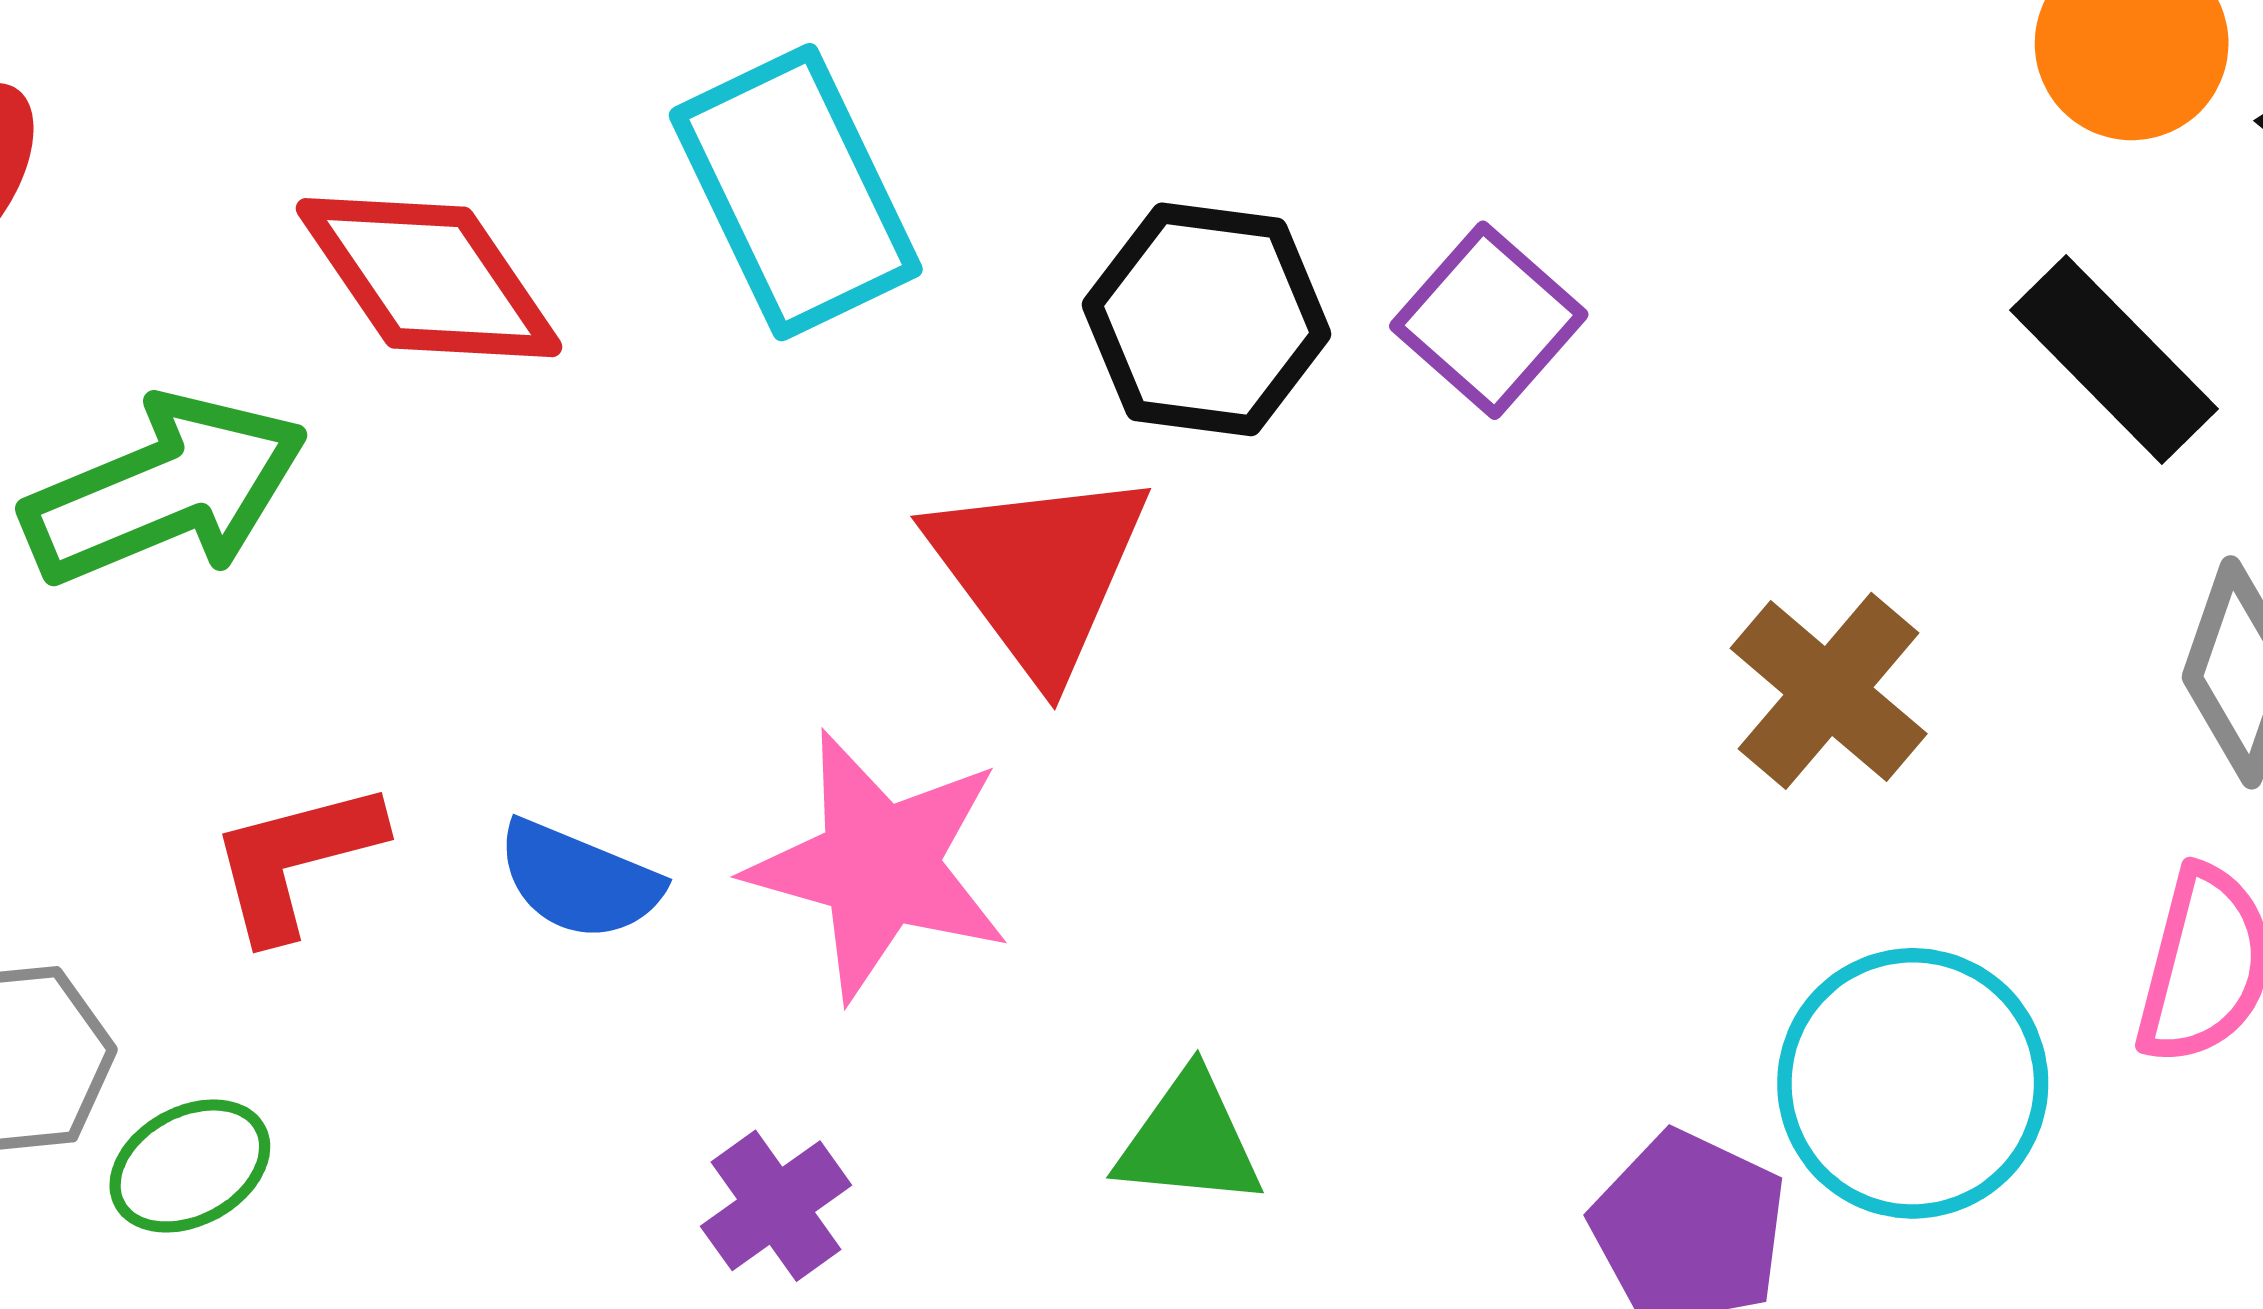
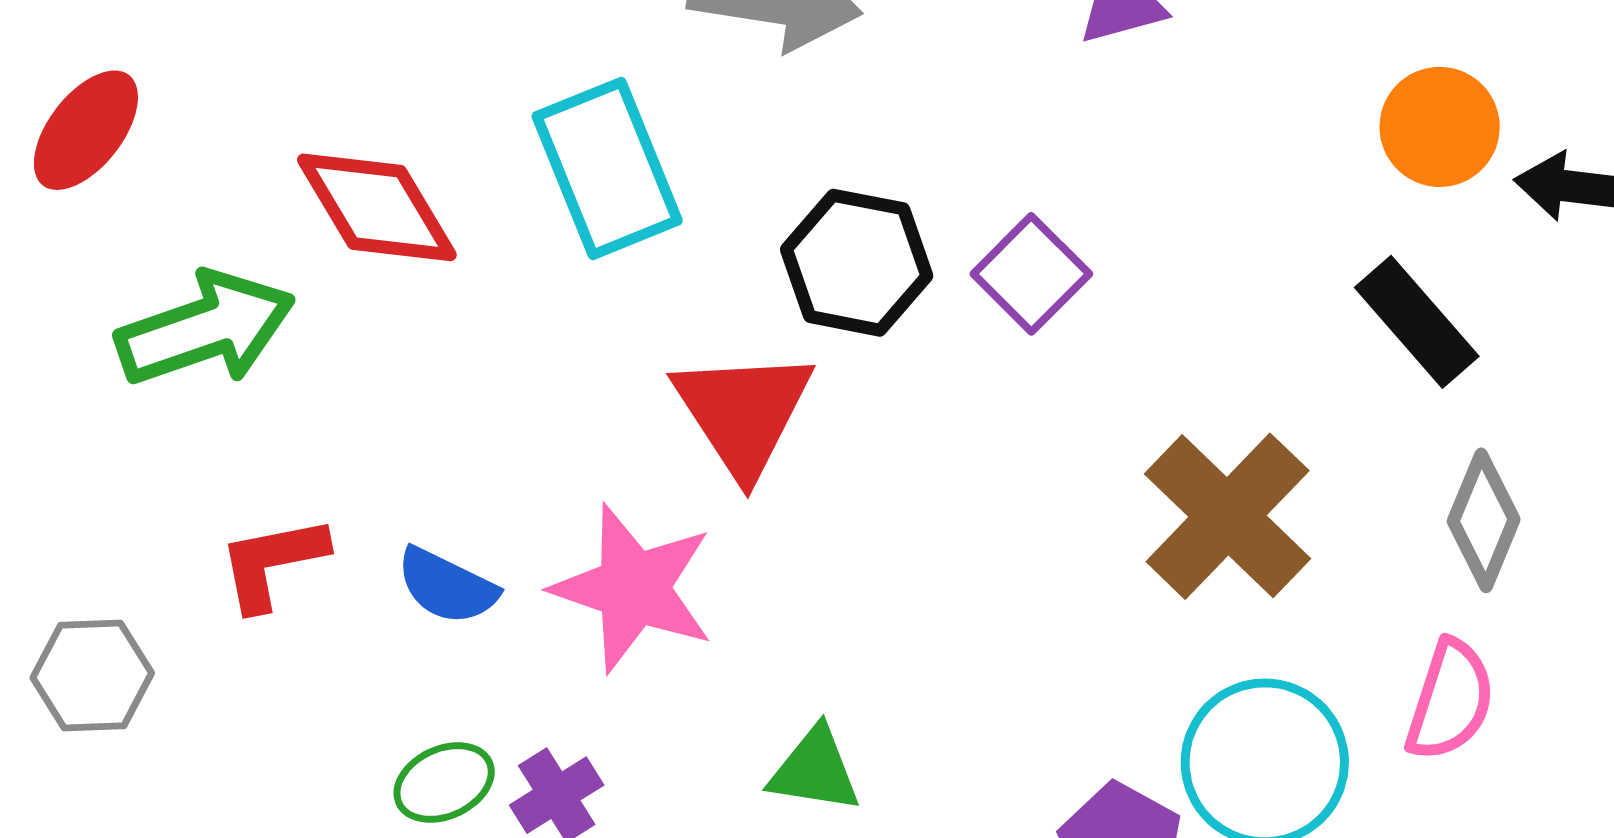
brown cross: (1829, 691) -> (1228, 516), size x1.4
green ellipse: (190, 1166) -> (444, 783), moved

